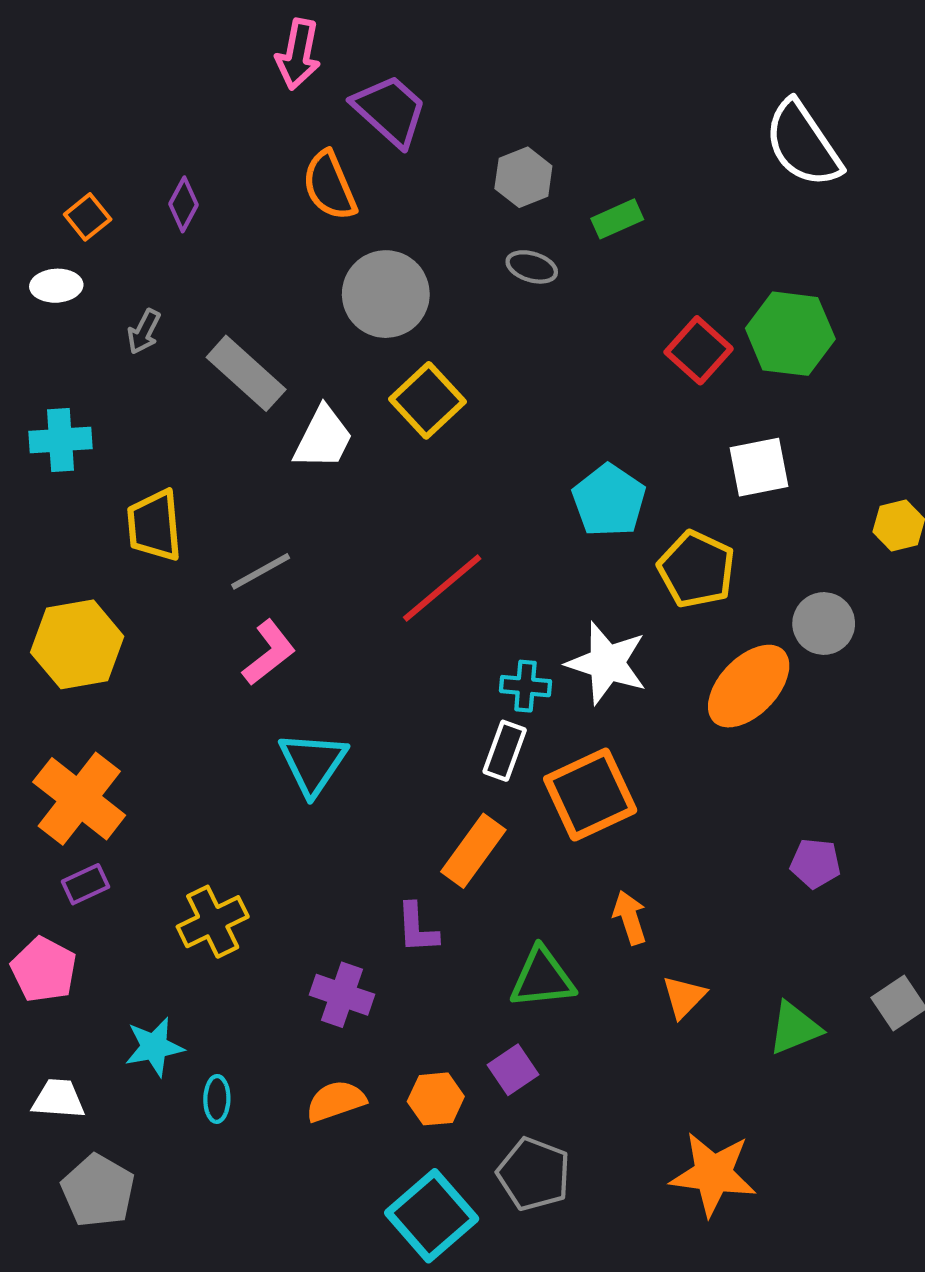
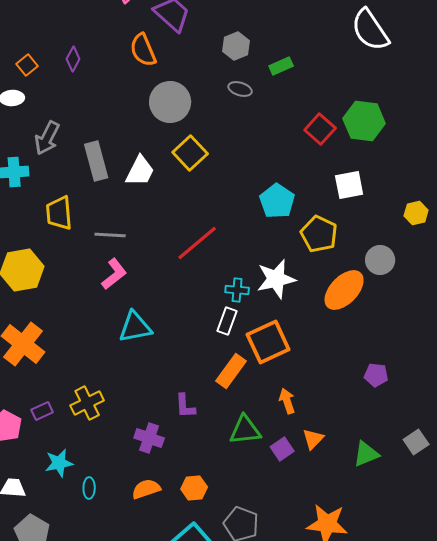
gray arrow: (144, 332) -> (47, 138), moved, size x1.6
gray rectangle: (246, 373) -> (96, 161), moved, turned 33
gray line: (261, 571) -> (110, 235), turned 32
white star: (607, 663) -> (276, 279), turned -30
cyan triangle: (313, 763) -> (135, 327), turned 45
orange rectangle: (473, 851) -> (231, 371), moved
purple rectangle: (85, 884) -> (42, 411), moved
purple square: (513, 1070) -> (282, 449), moved

